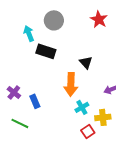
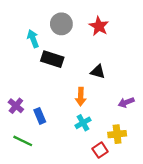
red star: (99, 19) -> (99, 26), moved
black triangle: (86, 62) -> (98, 72), turned -32
orange arrow: (71, 84) -> (81, 97), size x0.7
cyan cross: (82, 107) -> (83, 123), moved

